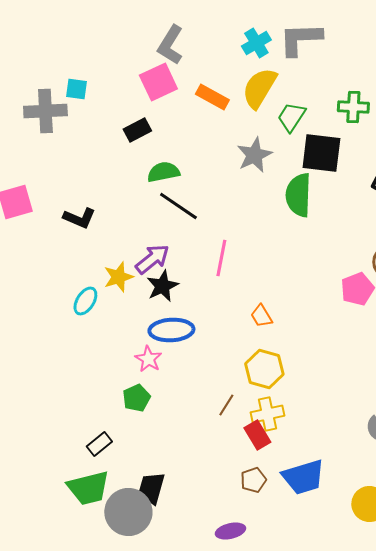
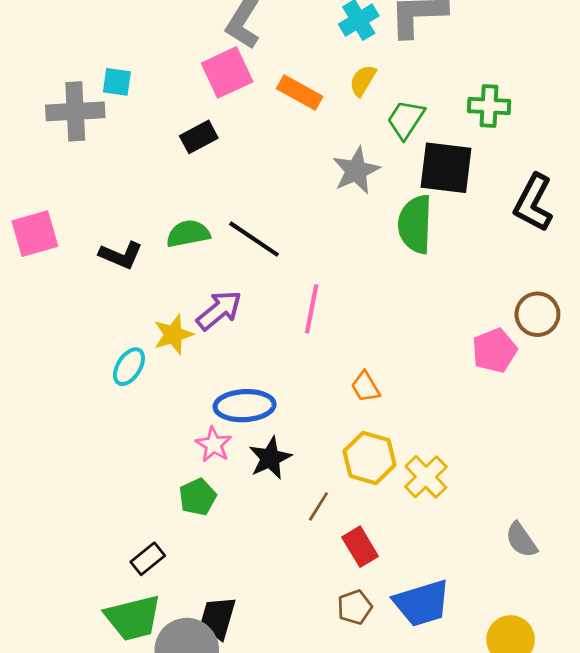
yellow semicircle: (259, 88) -> (363, 80), size x0.6
green semicircle: (163, 172) -> (188, 234), moved
black star: (162, 286) -> (270, 458), moved
yellow cross: (267, 414) -> (426, 477), moved, turned -32

